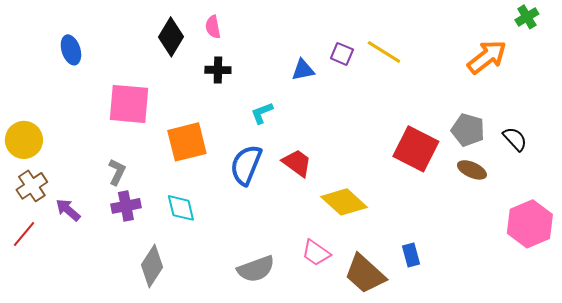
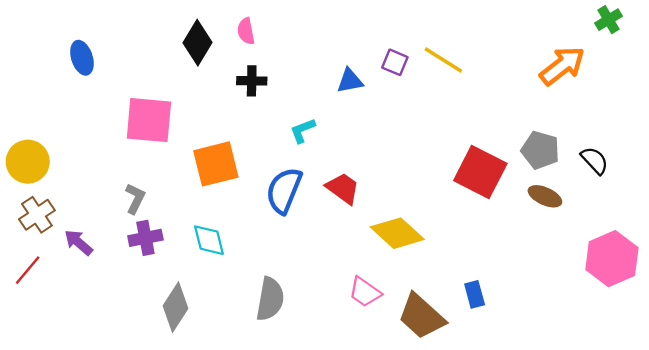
gray semicircle: (256, 269) -> (270, 299), moved, turned -60

